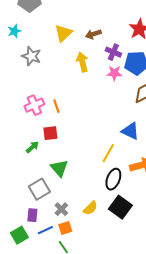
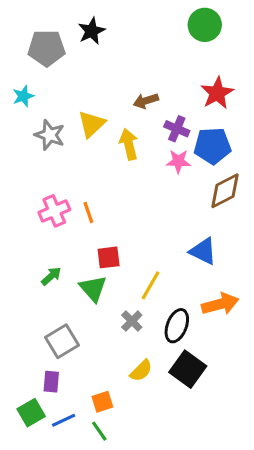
yellow triangle: (63, 33) -> (92, 124), moved
red square: (50, 133) -> (109, 257), moved
yellow line: (108, 153) -> (150, 285), moved
green triangle: (59, 168) -> (93, 288), moved
gray cross: (61, 209) -> (132, 321), moved
blue line: (45, 230) -> (64, 420), moved

